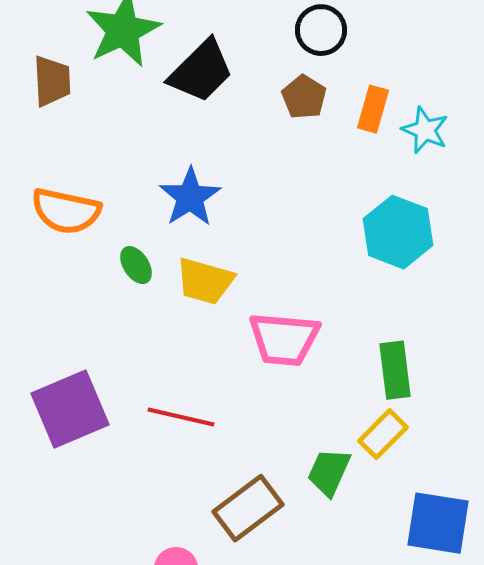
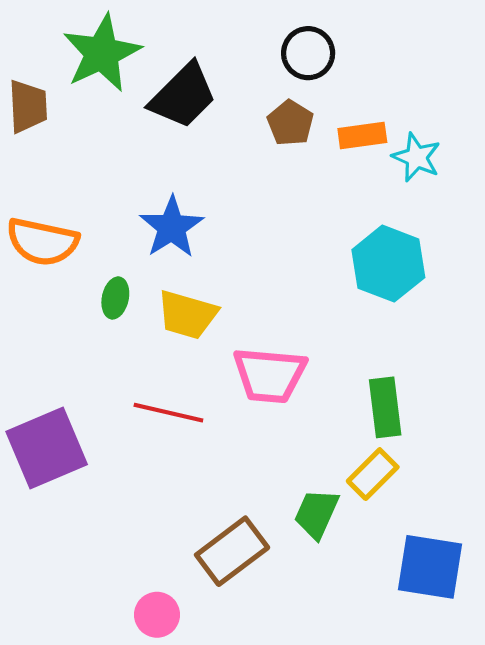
orange rectangle: (373, 109) -> (362, 135), turned 66
green ellipse: (136, 265) -> (115, 298), turned 45
red line: (181, 417) -> (168, 413), moved

